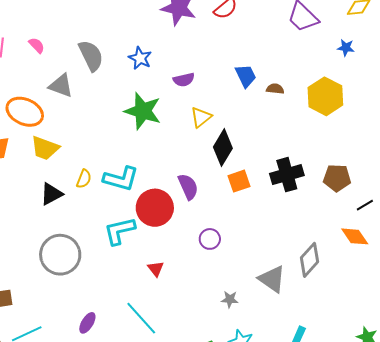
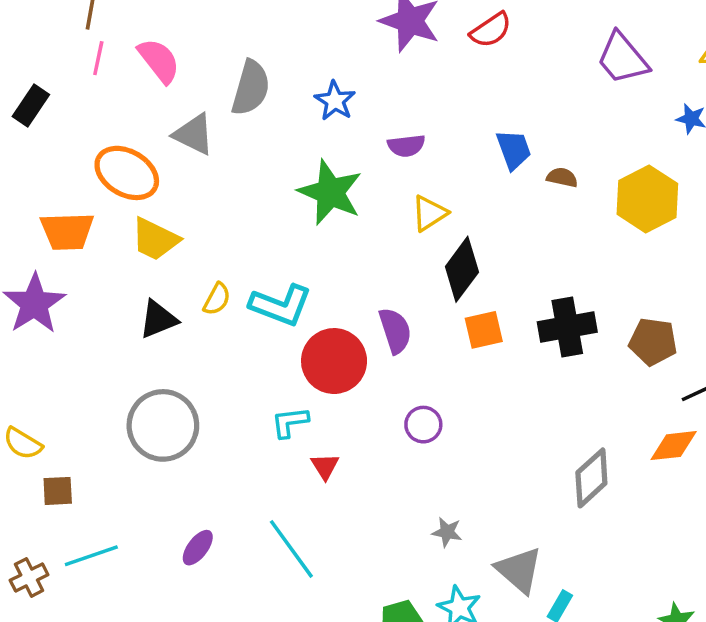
pink semicircle: (37, 45) -> (159, 61), size x1.6
gray semicircle: (91, 56) -> (251, 88), turned 36
cyan L-shape: (120, 231) -> (290, 422), moved, size x0.7
orange diamond: (355, 236) -> (674, 446), turned -68
gray triangle: (272, 279) -> (519, 570), moved

